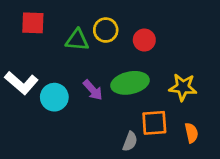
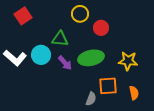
red square: (33, 23) -> (23, 16), turned -36
yellow circle: (106, 30) -> (80, 14), moved
green triangle: (77, 40) -> (60, 39), moved
cyan circle: (54, 97) -> (41, 55), moved

